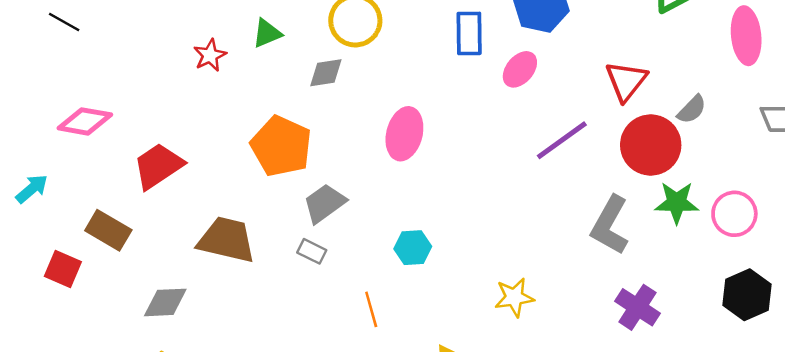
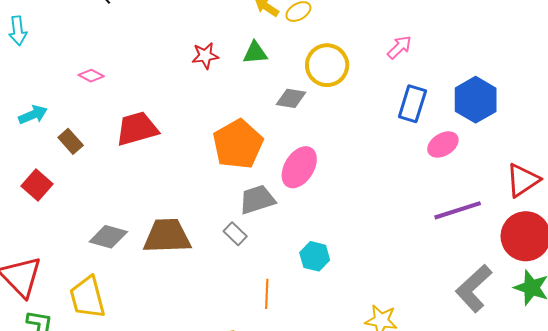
pink diamond: (85, 121) -> (91, 76), size x0.6
pink ellipse: (404, 134) -> (299, 167), moved
brown rectangle: (108, 230) -> (71, 141), moved, size x0.7
brown trapezoid: (227, 240) -> (167, 236), moved, turned -33

